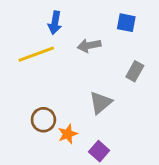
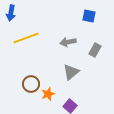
blue arrow: (55, 23) -> (11, 13), moved
gray arrow: (89, 45) -> (68, 42), moved

